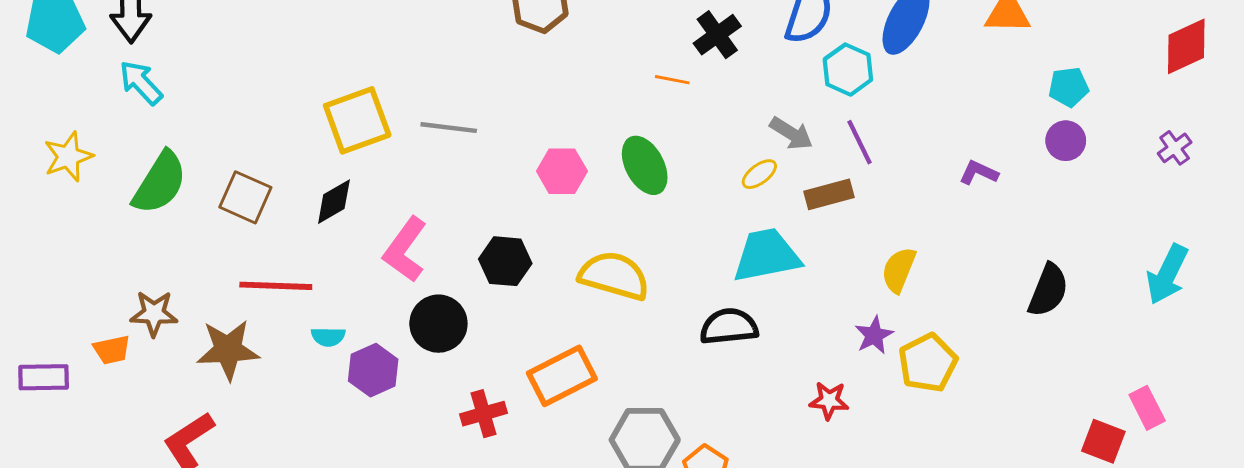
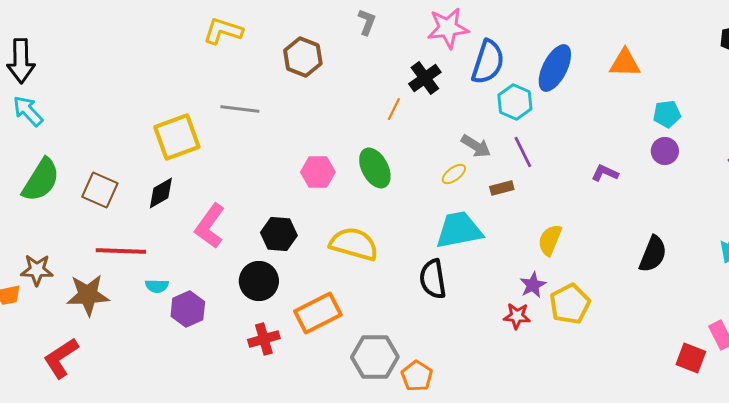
orange line: (672, 80) -> (394, 109), turned -75
gray line: (449, 128) -> (240, 109), moved
brown rectangle: (829, 194) -> (502, 188), size x0.7
black circle: (438, 324) -> (259, 281), moved
black semicircle: (729, 327) -> (433, 279), turned -93
red star: (829, 401) -> (517, 316), moved

